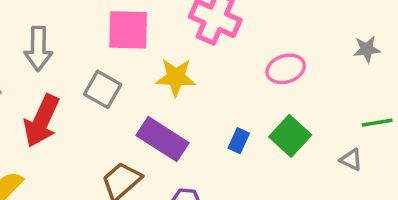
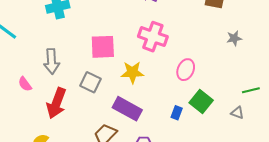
gray star: (367, 49) -> (234, 38), moved
pink ellipse: (286, 69) -> (186, 70), moved, turned -45
blue rectangle: (239, 141) -> (177, 113), moved

